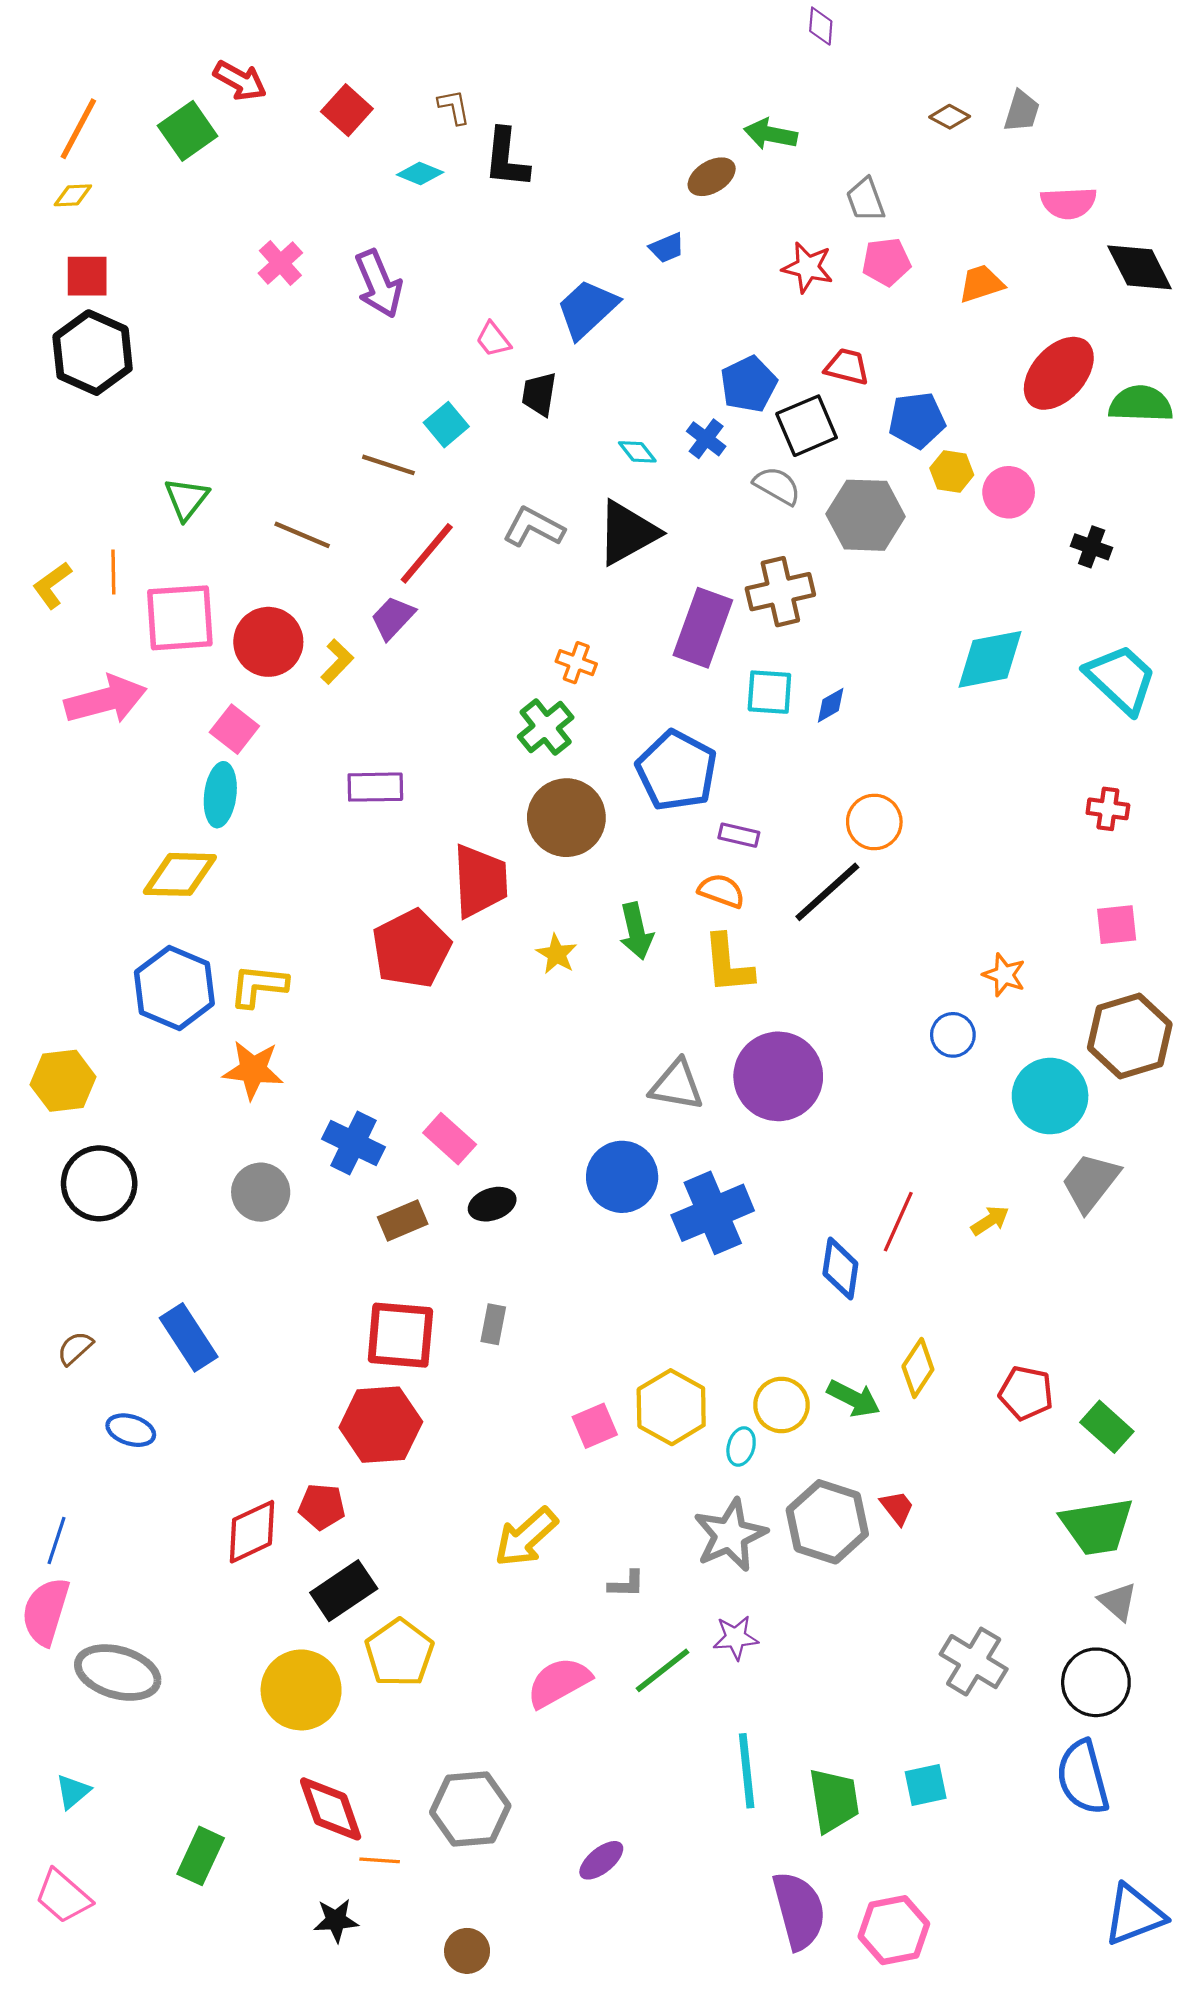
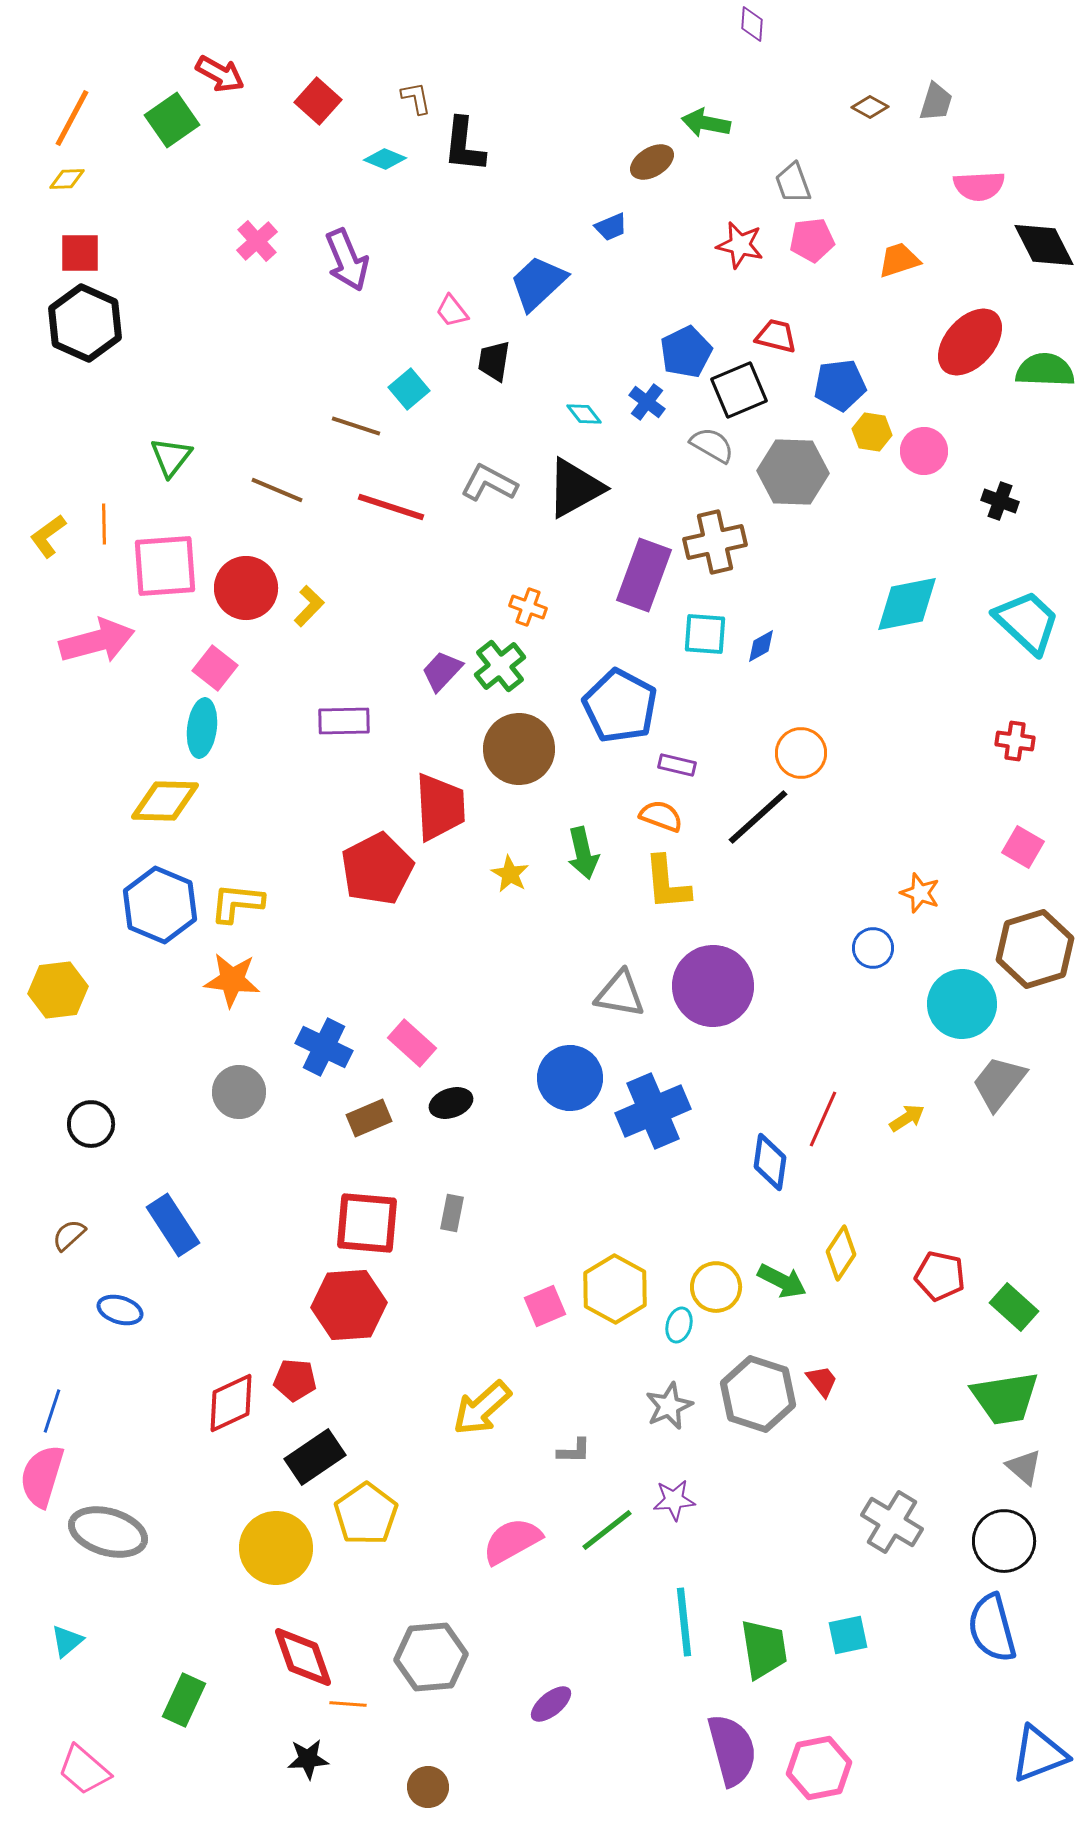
red line: (427, 553) -> (391, 507), turned 68
purple trapezoid: (393, 618) -> (442, 671), moved
pink square: (1117, 925) -> (1023, 847), turned 36
black circle: (99, 1183) -> (91, 1124), moved, size x0.7
gray star: (730, 1535) -> (669, 1406), size x0.7
pink trapezoid: (63, 1896) -> (84, 1770), moved

